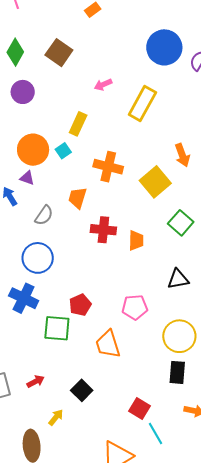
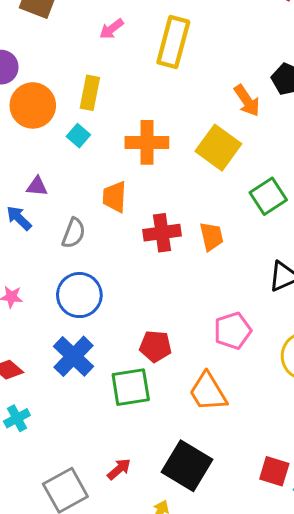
orange circle: (33, 150) -> (33, 105), moved
green square: (181, 223) -> (268, 196), turned 30
blue cross: (24, 298) -> (74, 356), turned 32
red pentagon: (80, 305) -> (155, 346), turned -30
black square: (82, 390) -> (187, 466), size x1.6

